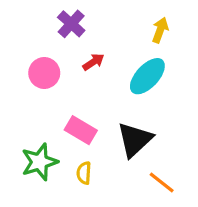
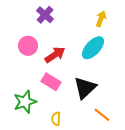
red arrow: (93, 62) -> (55, 55), moved, size x1.5
yellow semicircle: (84, 173) -> (56, 119), moved

